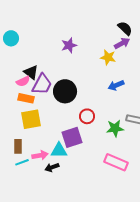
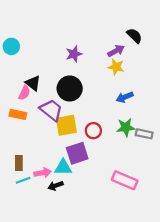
purple arrow: (122, 43) -> (116, 51), moved
pink semicircle: (23, 81) -> (24, 93), turned -40
purple trapezoid: (42, 84) -> (51, 110), moved, turned -80
black circle: (65, 91) -> (70, 89), moved
orange rectangle: (26, 98) -> (18, 114), moved
yellow square: (31, 119) -> (66, 125), moved
green star: (115, 128) -> (126, 127), moved

